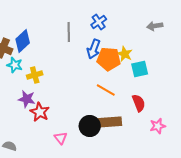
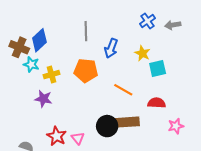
blue cross: (99, 22) -> (147, 21), moved
orange pentagon: (109, 59) -> (86, 70), moved
red semicircle: (139, 103) -> (157, 103), turned -66
red star: (40, 112) -> (57, 136), moved

